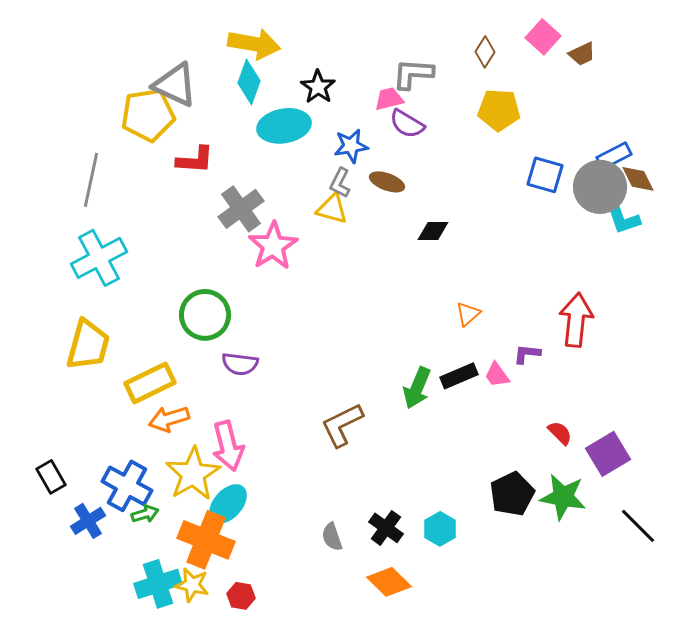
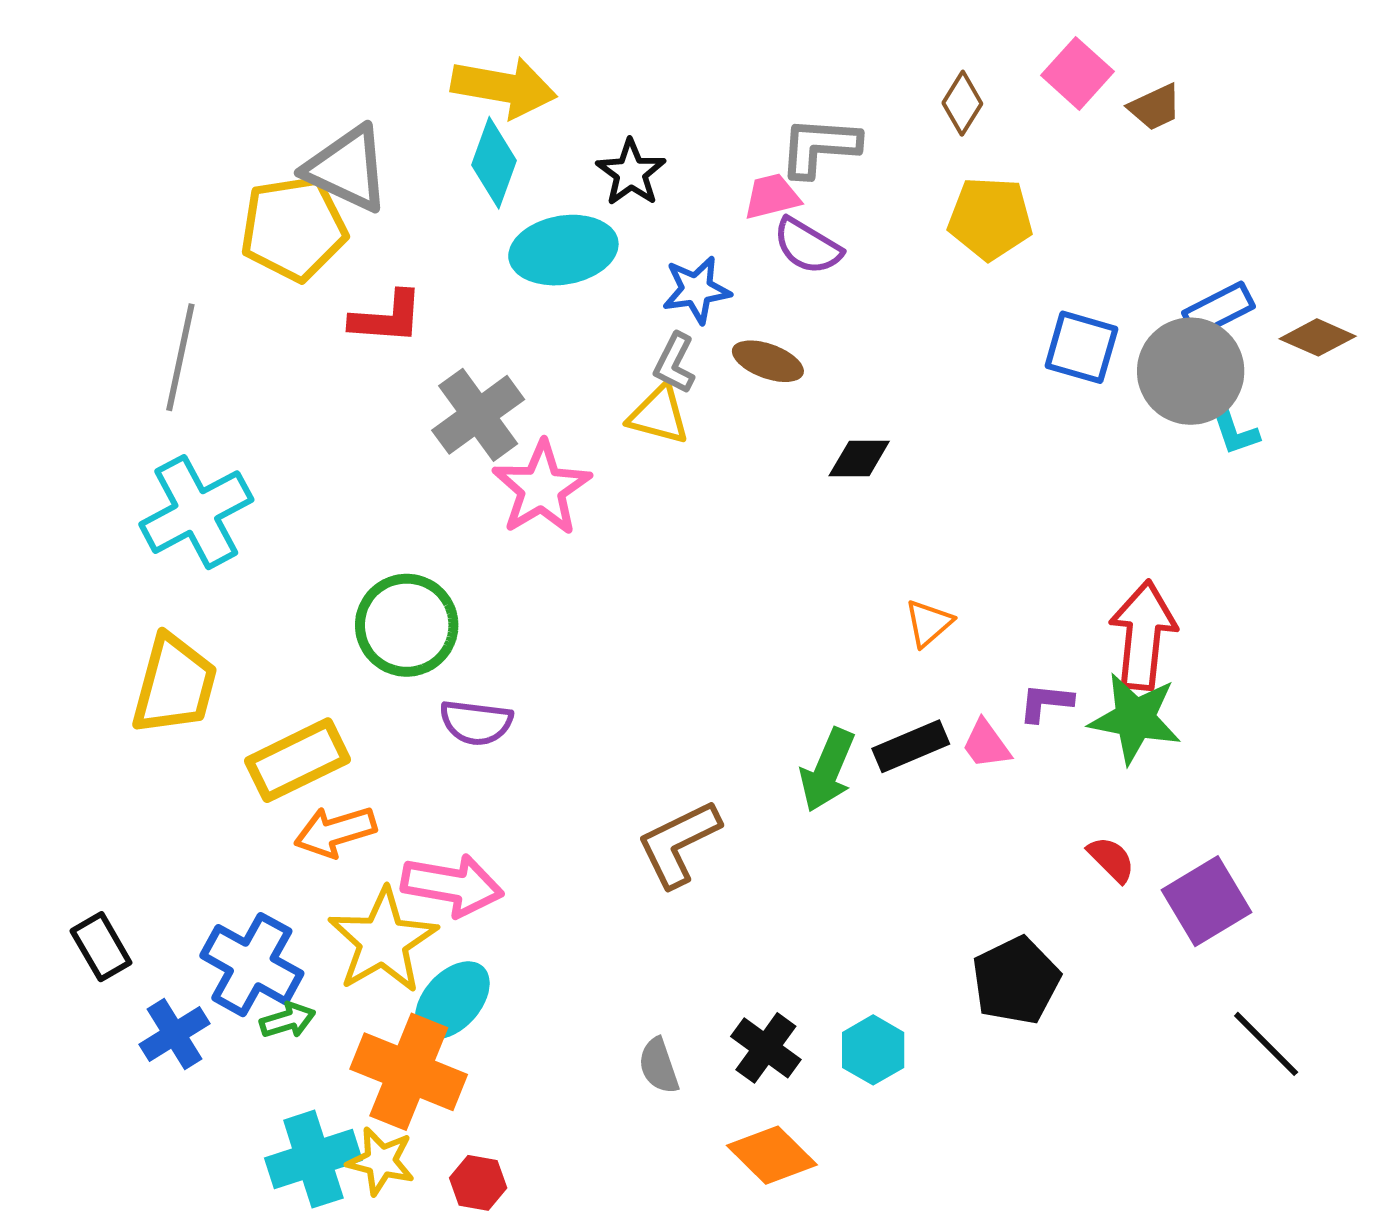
brown diamond: (638, 179) -> (1318, 337), moved, turned -39
cyan L-shape: (622, 217) -> (1234, 431), size x0.7
pink arrow: (228, 446) -> (452, 885), turned -66
green star: (563, 497) -> (1135, 718), moved

